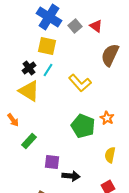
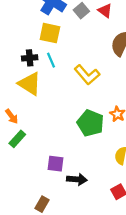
black cross: (29, 68) -> (30, 58), turned 32
cyan line: (48, 70) -> (51, 60), turned -56
green rectangle: (29, 141) -> (17, 139), moved

